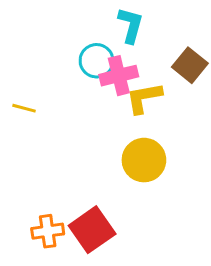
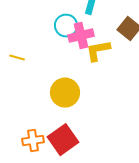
yellow circle: (144, 160) -> (65, 93), moved

